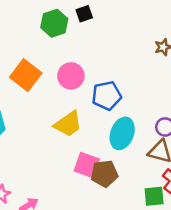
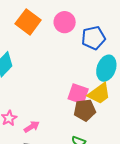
yellow trapezoid: (68, 124) -> (99, 94), moved
brown pentagon: (104, 174) -> (85, 110), moved

